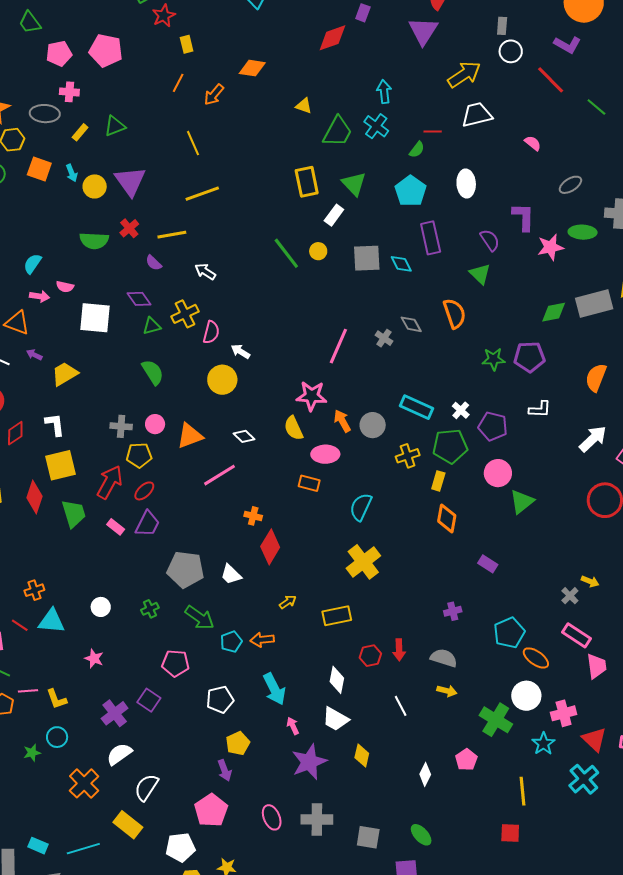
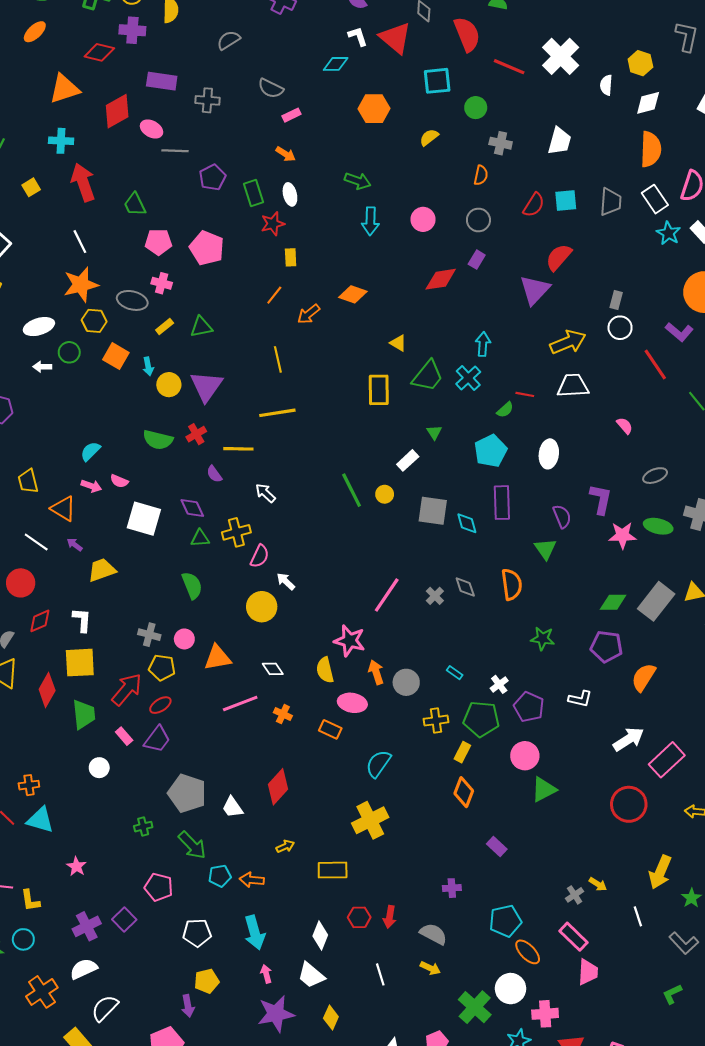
yellow rectangle: (307, 182) -> (379, 390), moved
green triangle: (354, 184) -> (434, 432), size x0.6
gray rectangle: (594, 303) -> (656, 601), turned -48
purple pentagon: (529, 357) -> (607, 647), moved
cyan rectangle: (416, 407) -> (455, 673), size x0.5
orange cross: (253, 516) -> (283, 714), moved
white circle: (101, 607) -> (99, 768), moved

